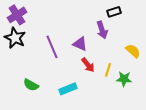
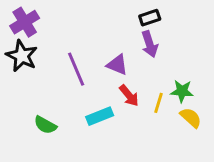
black rectangle: (114, 12) -> (150, 18), moved
yellow semicircle: (133, 51) -> (191, 118), moved
green star: (124, 79) -> (182, 91), moved
cyan rectangle: (68, 89) -> (100, 116), moved

